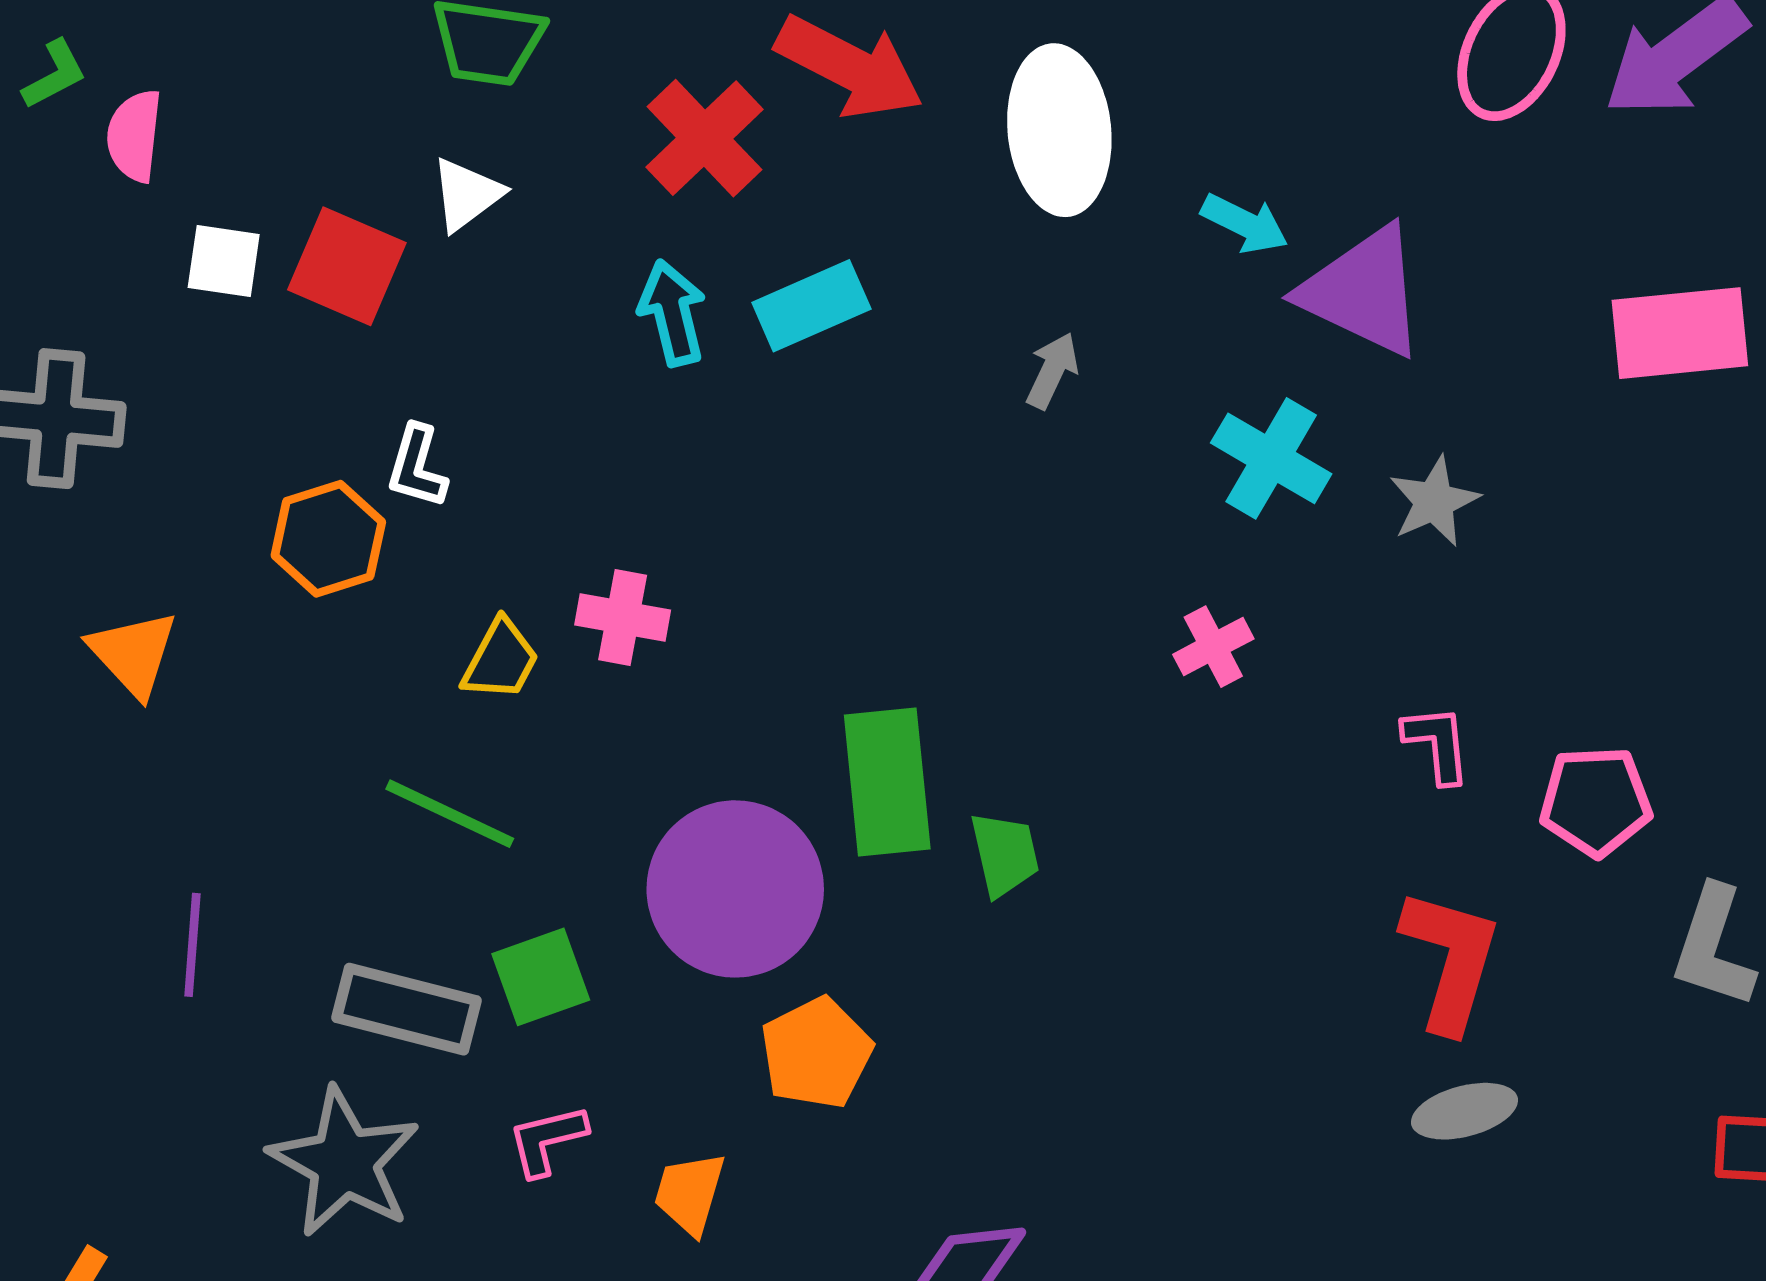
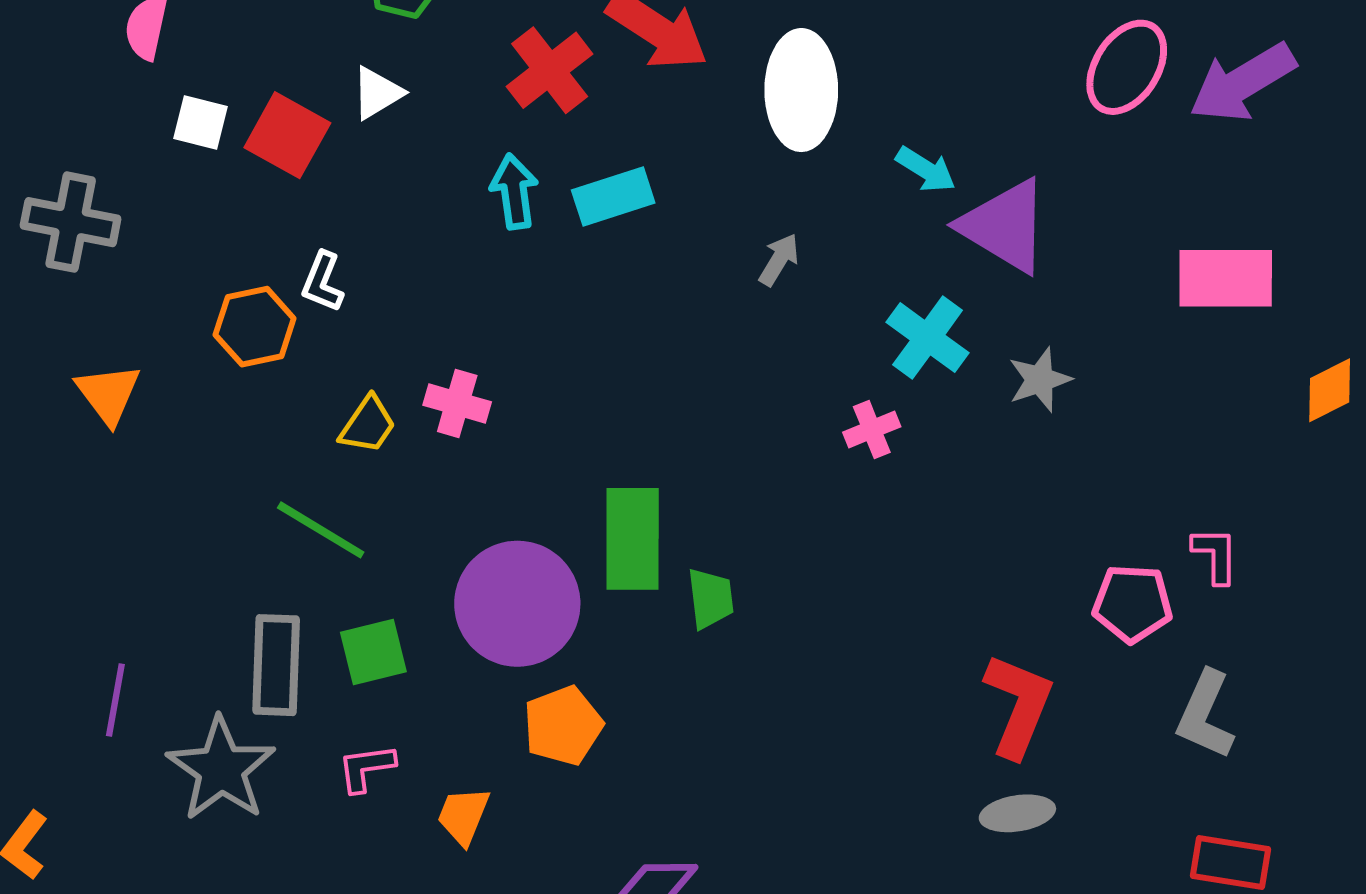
pink cross: (1213, 647) -> (872, 429), moved
pink L-shape: (1437, 744) -> (1215, 555), moved
purple line: (192, 945) -> (115, 700), moved
gray rectangle: (407, 1009) -> (276, 665), turned 72

